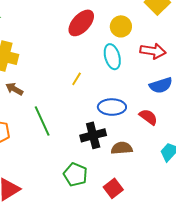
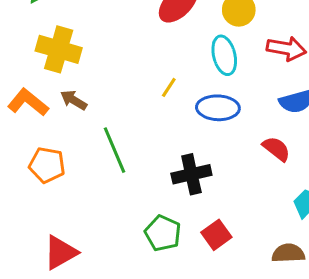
blue ellipse: (112, 107) -> (218, 108), moved
brown semicircle: (122, 148) -> (288, 253), moved
red square: (113, 188) -> (216, 235), moved

